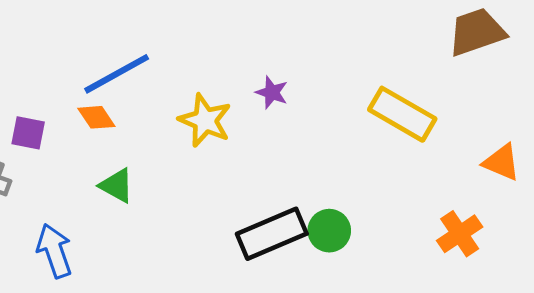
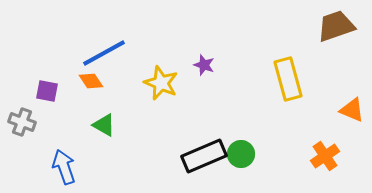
yellow rectangle: (402, 114) -> (288, 79), turned 45

